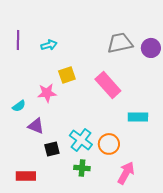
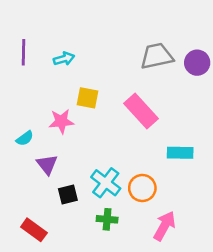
yellow square: (67, 75) -> (87, 98), turned 30
purple triangle: (36, 126) -> (47, 165), turned 30
red rectangle: (26, 176) -> (34, 230), turned 36

